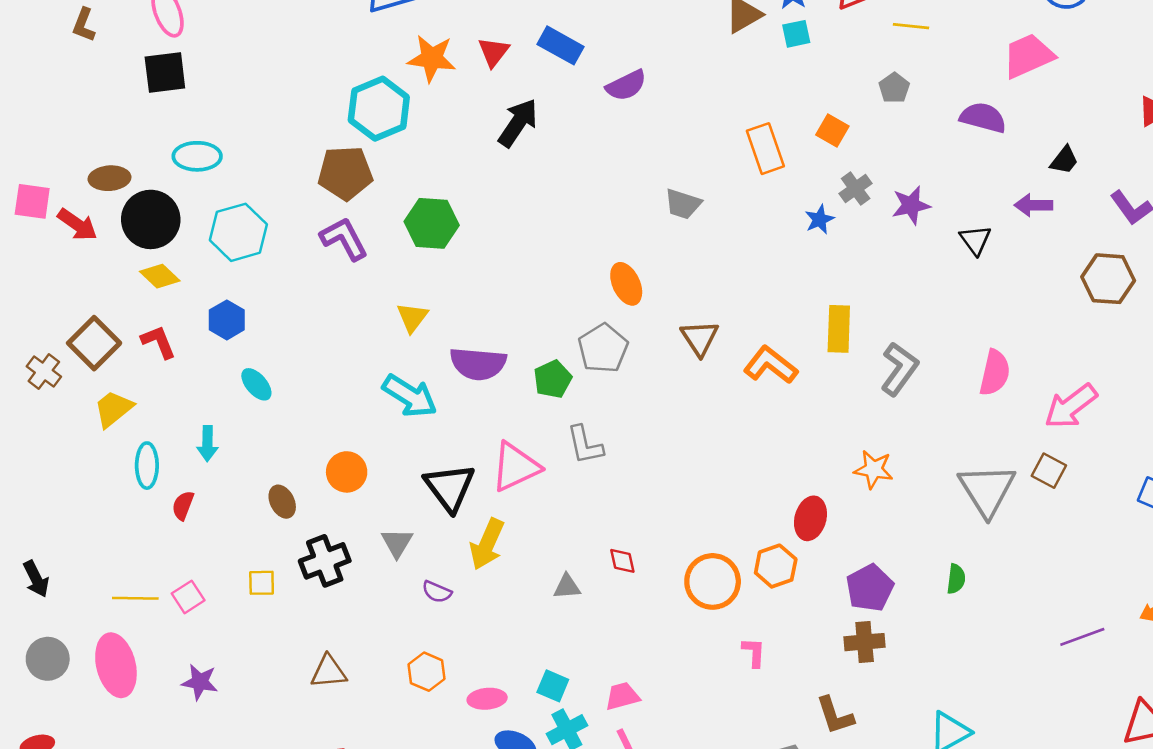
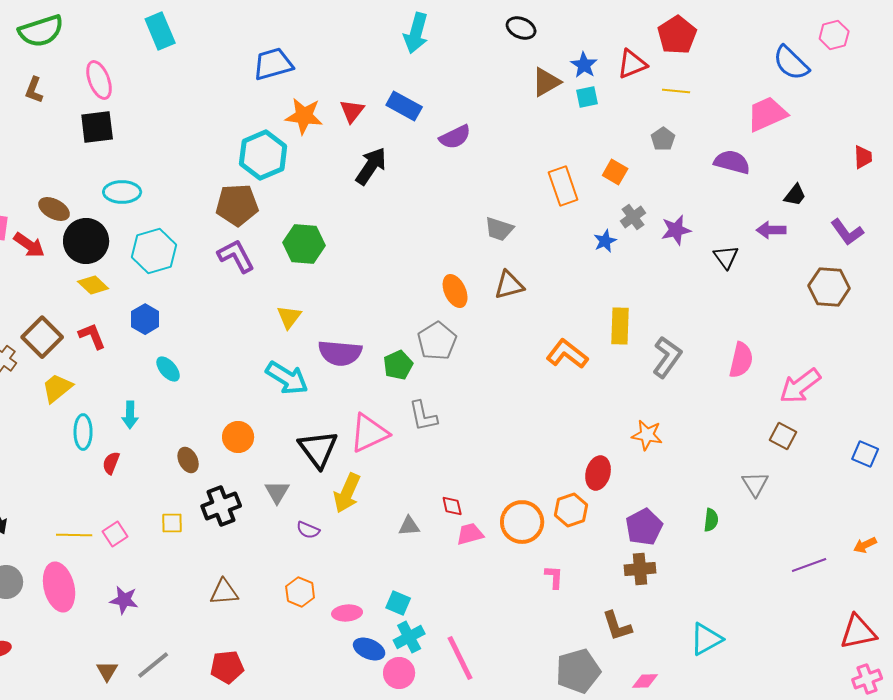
brown ellipse: (110, 178) -> (54, 209), turned 32
brown triangle: (700, 338) -> (509, 285), moved, turned 48
gray triangle: (987, 490) -> (755, 484), moved, size x0.6
pink trapezoid: (622, 696) -> (470, 534), moved

